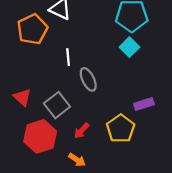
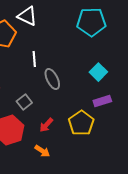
cyan square: (129, 47) -> (98, 72), moved
gray square: (57, 105) -> (24, 102), size x0.7

